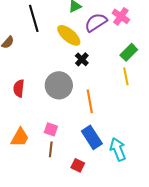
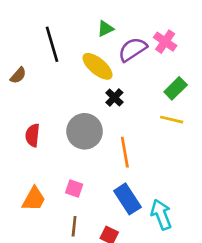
yellow line: (126, 76) -> (172, 120), turned -66
brown line: (51, 149) -> (74, 226), moved

